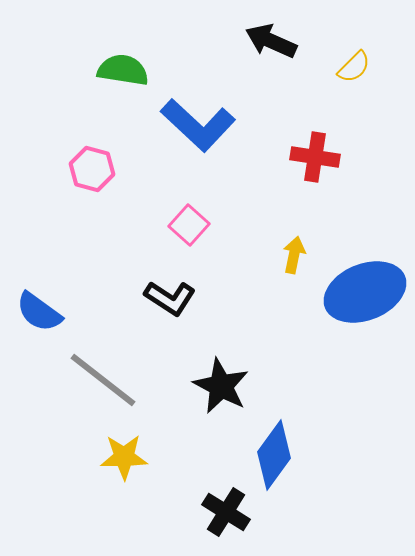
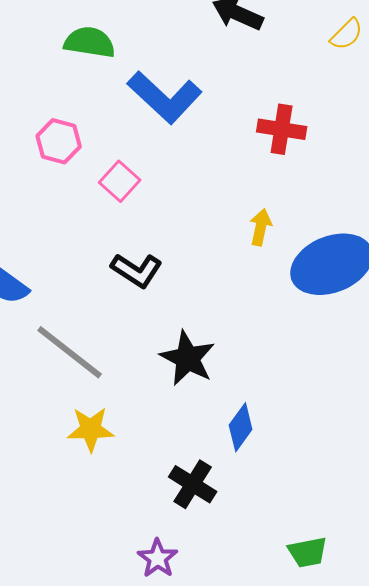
yellow semicircle: (354, 67) -> (347, 34), moved
pink square: (189, 225) -> (120, 181), moved
blue diamond: (274, 455) -> (241, 427), size x0.7

